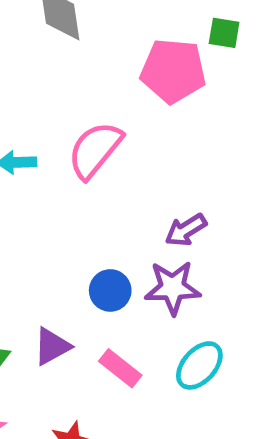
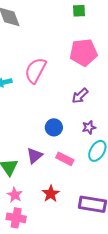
pink pentagon: (173, 71) -> (83, 53), moved
purple star: (173, 288) -> (89, 127), moved, size x0.6

